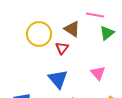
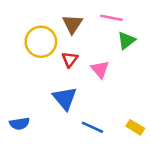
brown triangle: (72, 29) -> (72, 24), moved, turned 30
pink triangle: (98, 73) -> (100, 69), moved

